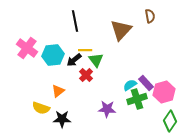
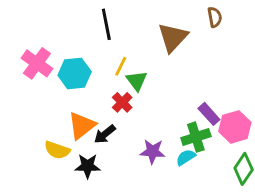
yellow line: (85, 50) -> (121, 66), turned -64
black arrow: (74, 60) -> (105, 134), moved
cyan semicircle: (130, 85) -> (186, 157), moved
orange triangle: (58, 91) -> (82, 126), size x1.5

